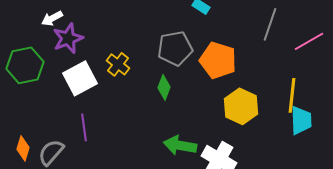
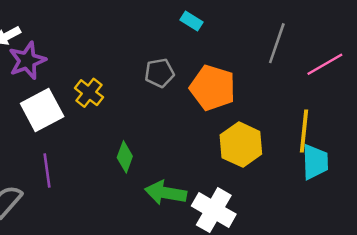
gray pentagon: (175, 48) -> (159, 73), size x0.7
green diamond: (164, 87) -> (125, 157), moved

